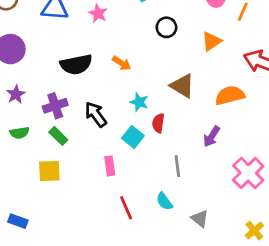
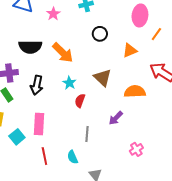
orange arrow: (122, 63) -> (63, 53), size x1.6
black arrow: (96, 114) -> (37, 85), turned -144
cyan square: (133, 137) -> (17, 137), moved
pink rectangle: (110, 166) -> (39, 124), size x1.5
pink cross: (248, 173) -> (136, 149), size x0.6

